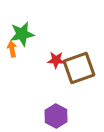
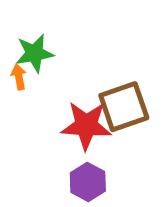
red star: (56, 60) -> (86, 125), moved, size x1.8

